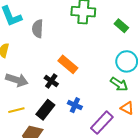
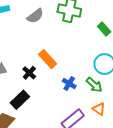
gray semicircle: (38, 29) -> (35, 16), moved, turned -138
blue cross: (75, 105) -> (69, 83), moved

